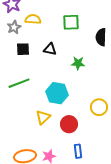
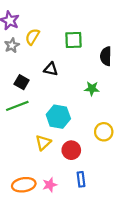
yellow semicircle: (33, 19) -> (32, 37), turned -63
black square: (23, 49) -> (22, 82), moved, turned 32
green star: (78, 63) -> (92, 89), moved

